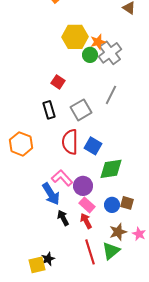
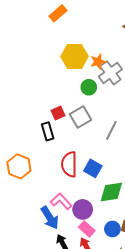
green circle: (90, 55) -> (89, 87), moved
red square: (58, 82) -> (58, 113), moved, turned 32
gray line: (111, 95) -> (111, 130), moved
gray square: (81, 110) -> (81, 117), moved

